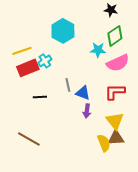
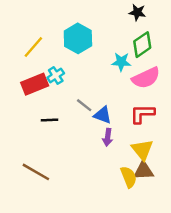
yellow line: (22, 51) -> (33, 47), moved, turned -30
gray line: (68, 85) -> (84, 105), turned -40

